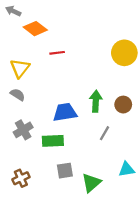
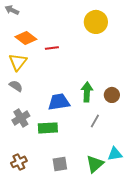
orange diamond: (35, 29) -> (26, 38), moved
yellow circle: (124, 53) -> (96, 22), moved
gray square: (65, 171) -> (60, 164), moved
green triangle: (91, 183) -> (95, 164), moved

